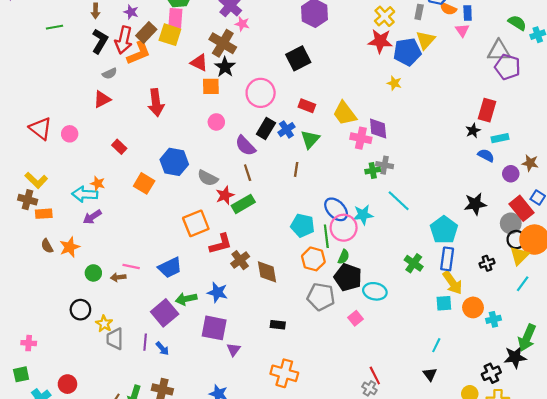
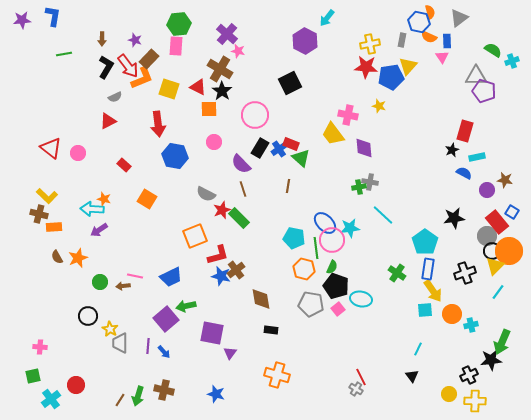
yellow cross: (385, 16) -> (370, 44), turned 30
yellow square: (170, 35) -> (169, 89), moved
red arrow: (124, 40) -> (128, 66), turned -50
red rectangle: (307, 106) -> (291, 144), moved
pink cross: (361, 138) -> (348, 115), moved
green triangle: (310, 139) -> (301, 158), turned -30
blue hexagon: (174, 162) -> (175, 156), moved
green rectangle: (243, 204) -> (239, 218), turned 75
black cross: (487, 263) -> (465, 273), size x1.5
brown diamond: (267, 272) -> (261, 299), moved
blue star: (217, 292) -> (221, 276), moved
pink square: (355, 318) -> (338, 309), moved

